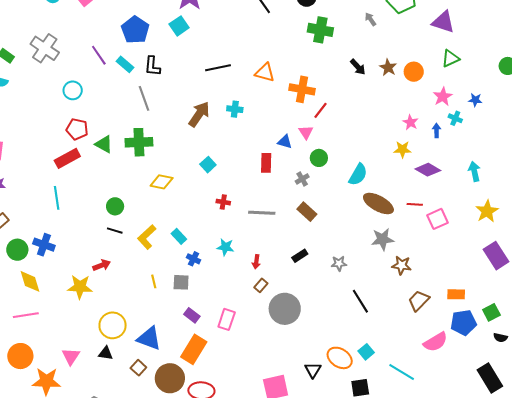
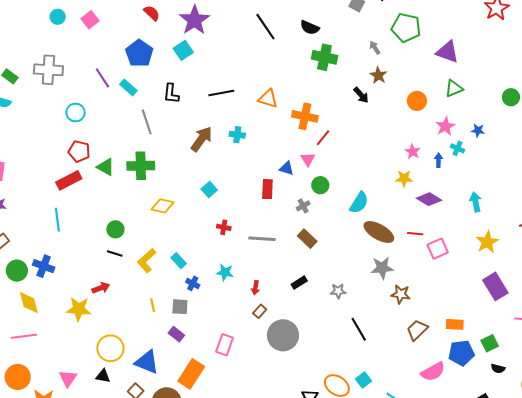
gray cross: (45, 48) -> (48, 70), turned -32
black L-shape: (152, 66) -> (171, 94), moved
brown star: (388, 68) -> (378, 75), moved
purple rectangle: (192, 315) -> (176, 334), moved

